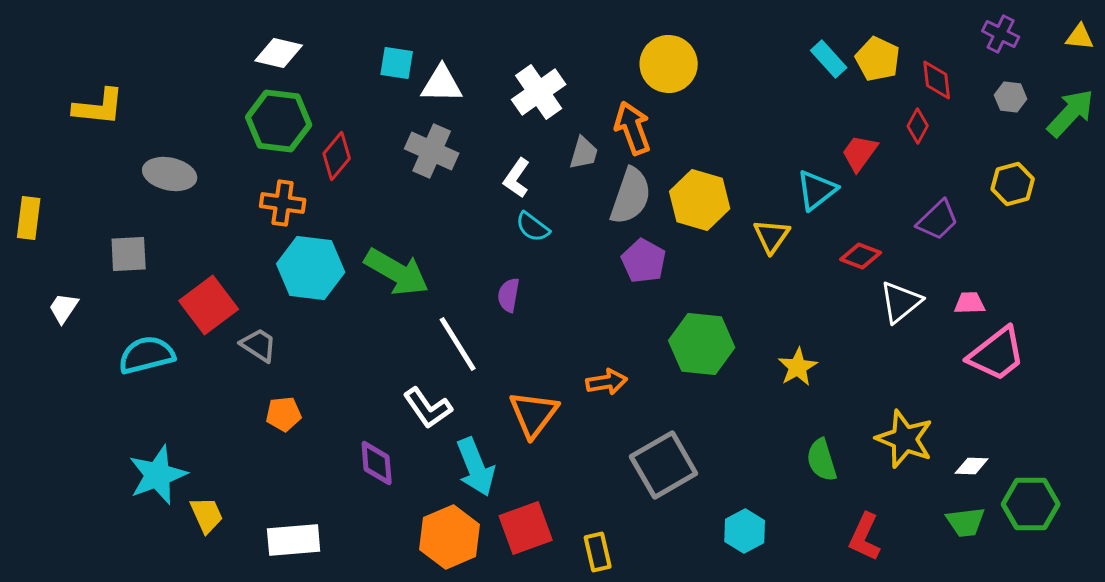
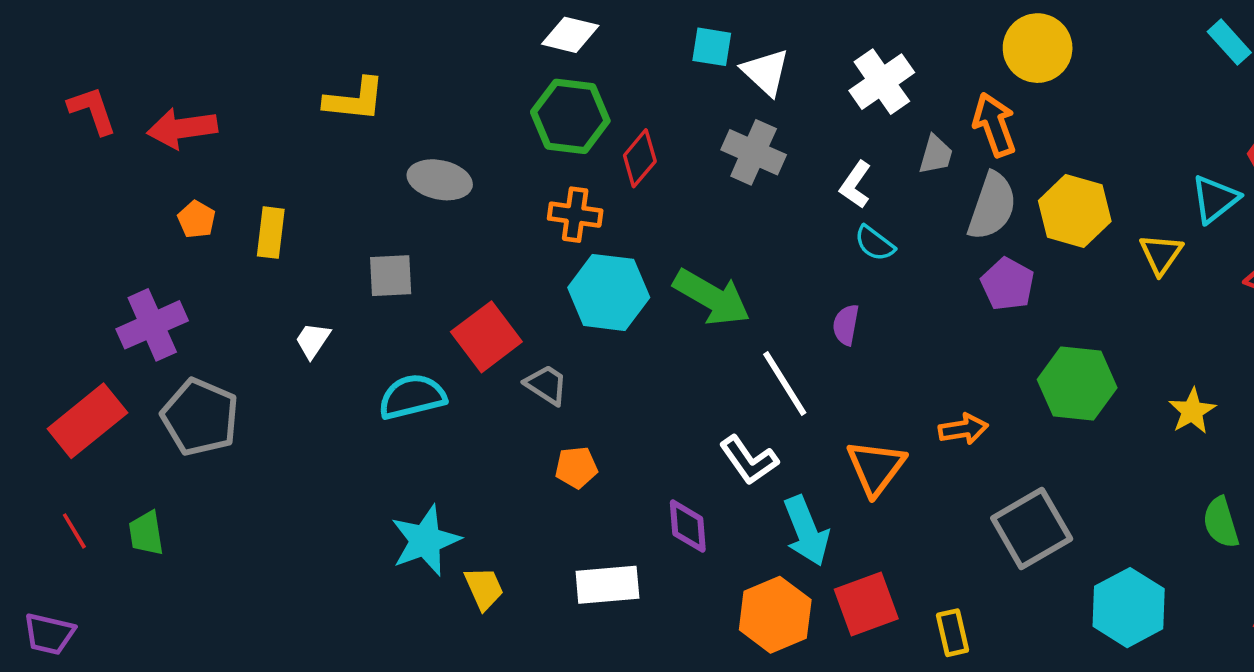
white triangle: (442, 84) -> (766, 72), turned 42
cyan hexagon: (745, 531) -> (1129, 608), size x1.5
white rectangle: (294, 540) -> (607, 585), moved

